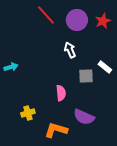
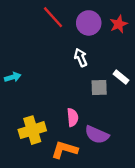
pink semicircle: (61, 93) -> (73, 117), moved
yellow cross: (28, 113) -> (32, 130), size x1.6

